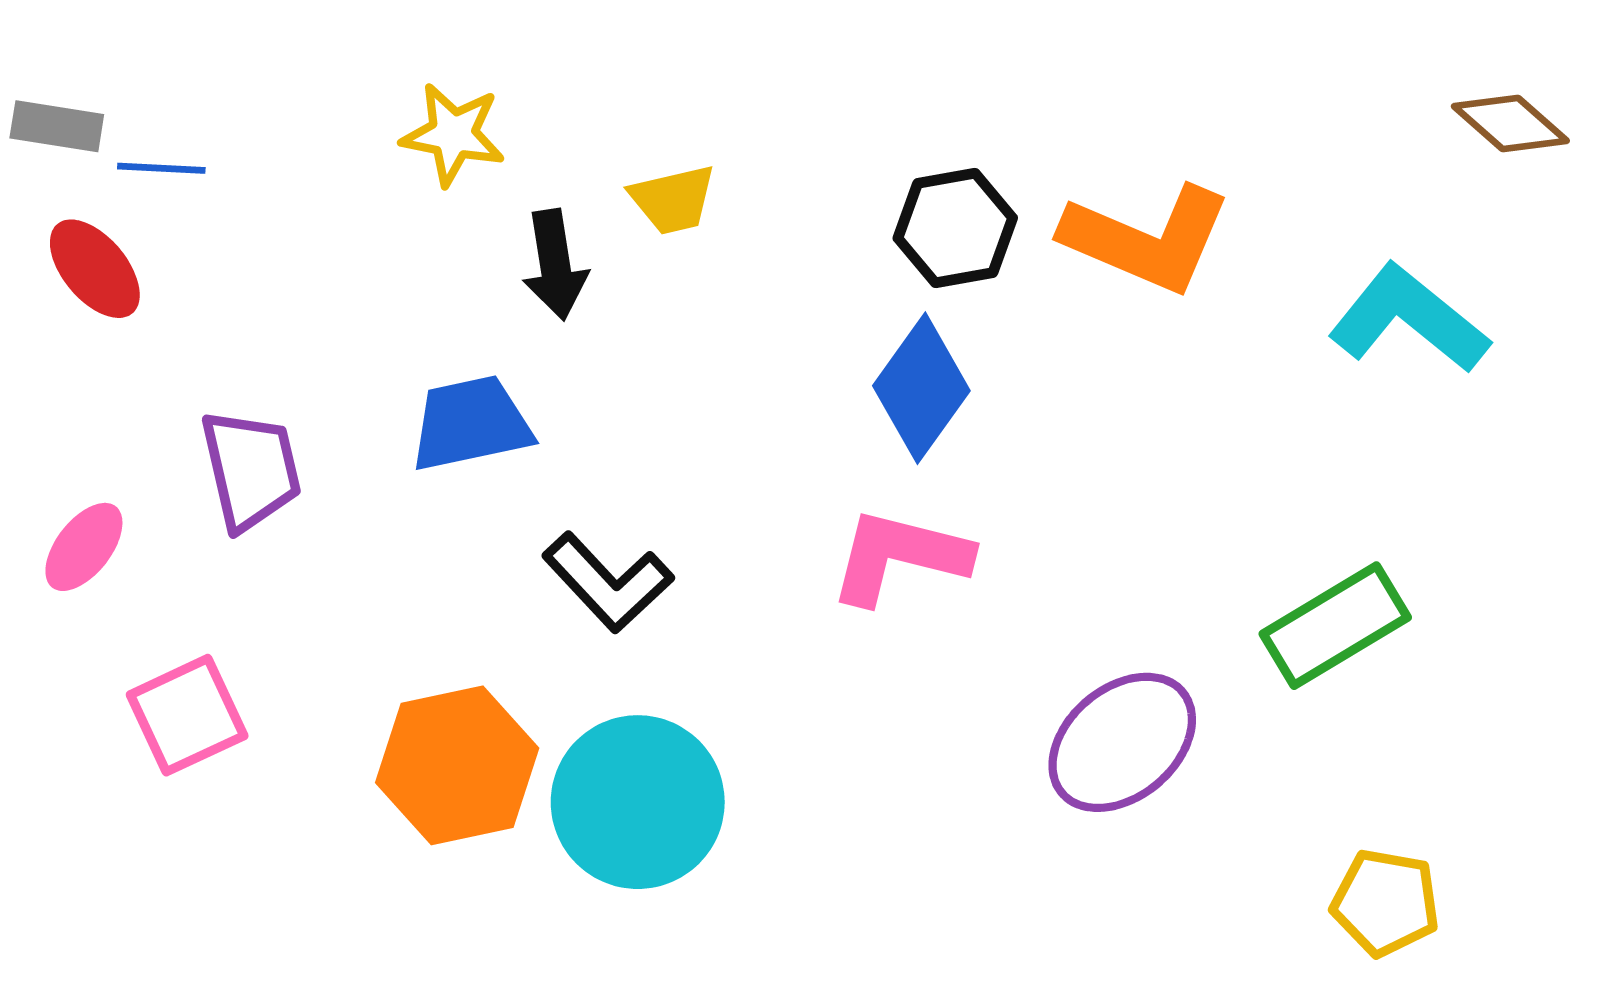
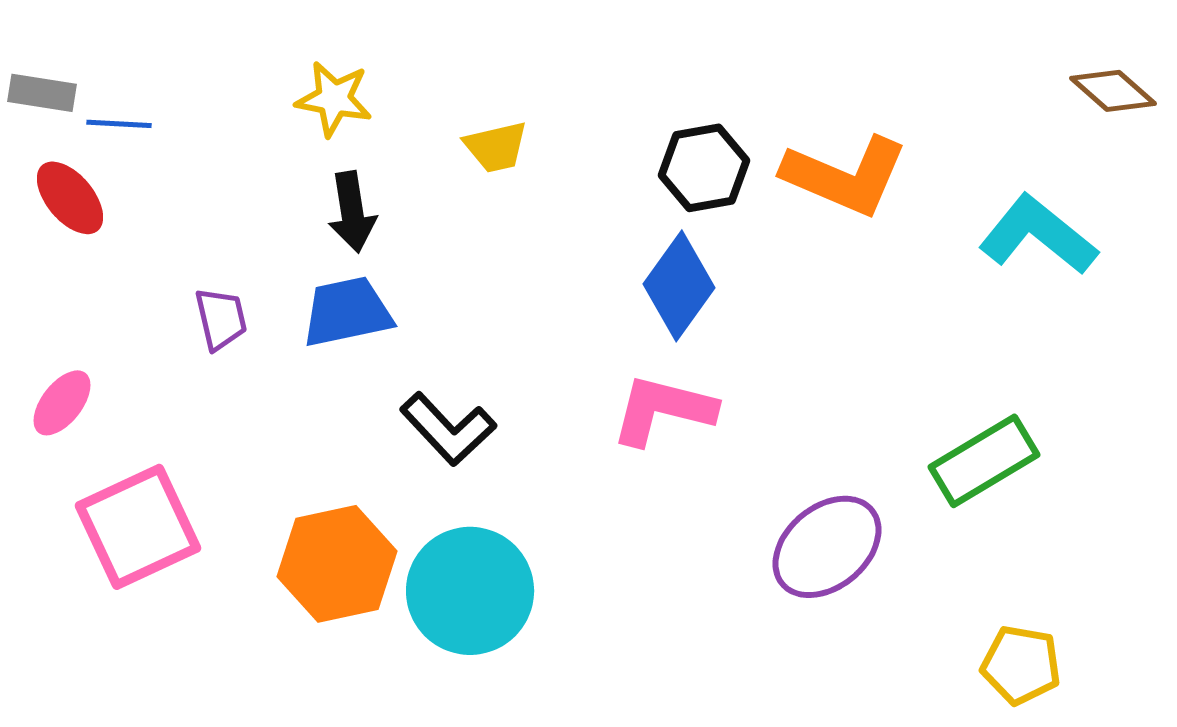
black arrow: (555, 265) -> (352, 212), moved
purple trapezoid: (251, 470) -> (221, 319), moved, size x0.7
pink square: (187, 715) -> (138, 527), size x1.4

